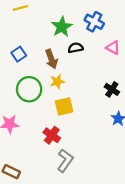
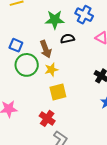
green star: (62, 27) -> (55, 20), turned 30
blue square: (19, 54) -> (16, 45), turned -32
green circle: (29, 89) -> (27, 65), moved

